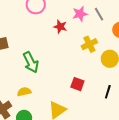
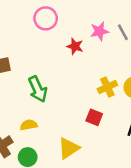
yellow cross: (89, 44) -> (107, 87), moved

